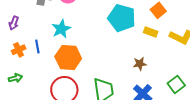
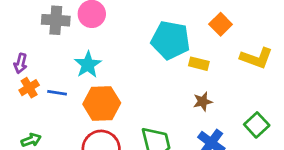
yellow rectangle: (151, 32) -> (199, 64), moved
blue line: (37, 47) -> (57, 93), turned -64
orange cross: (19, 50) -> (29, 88), moved

